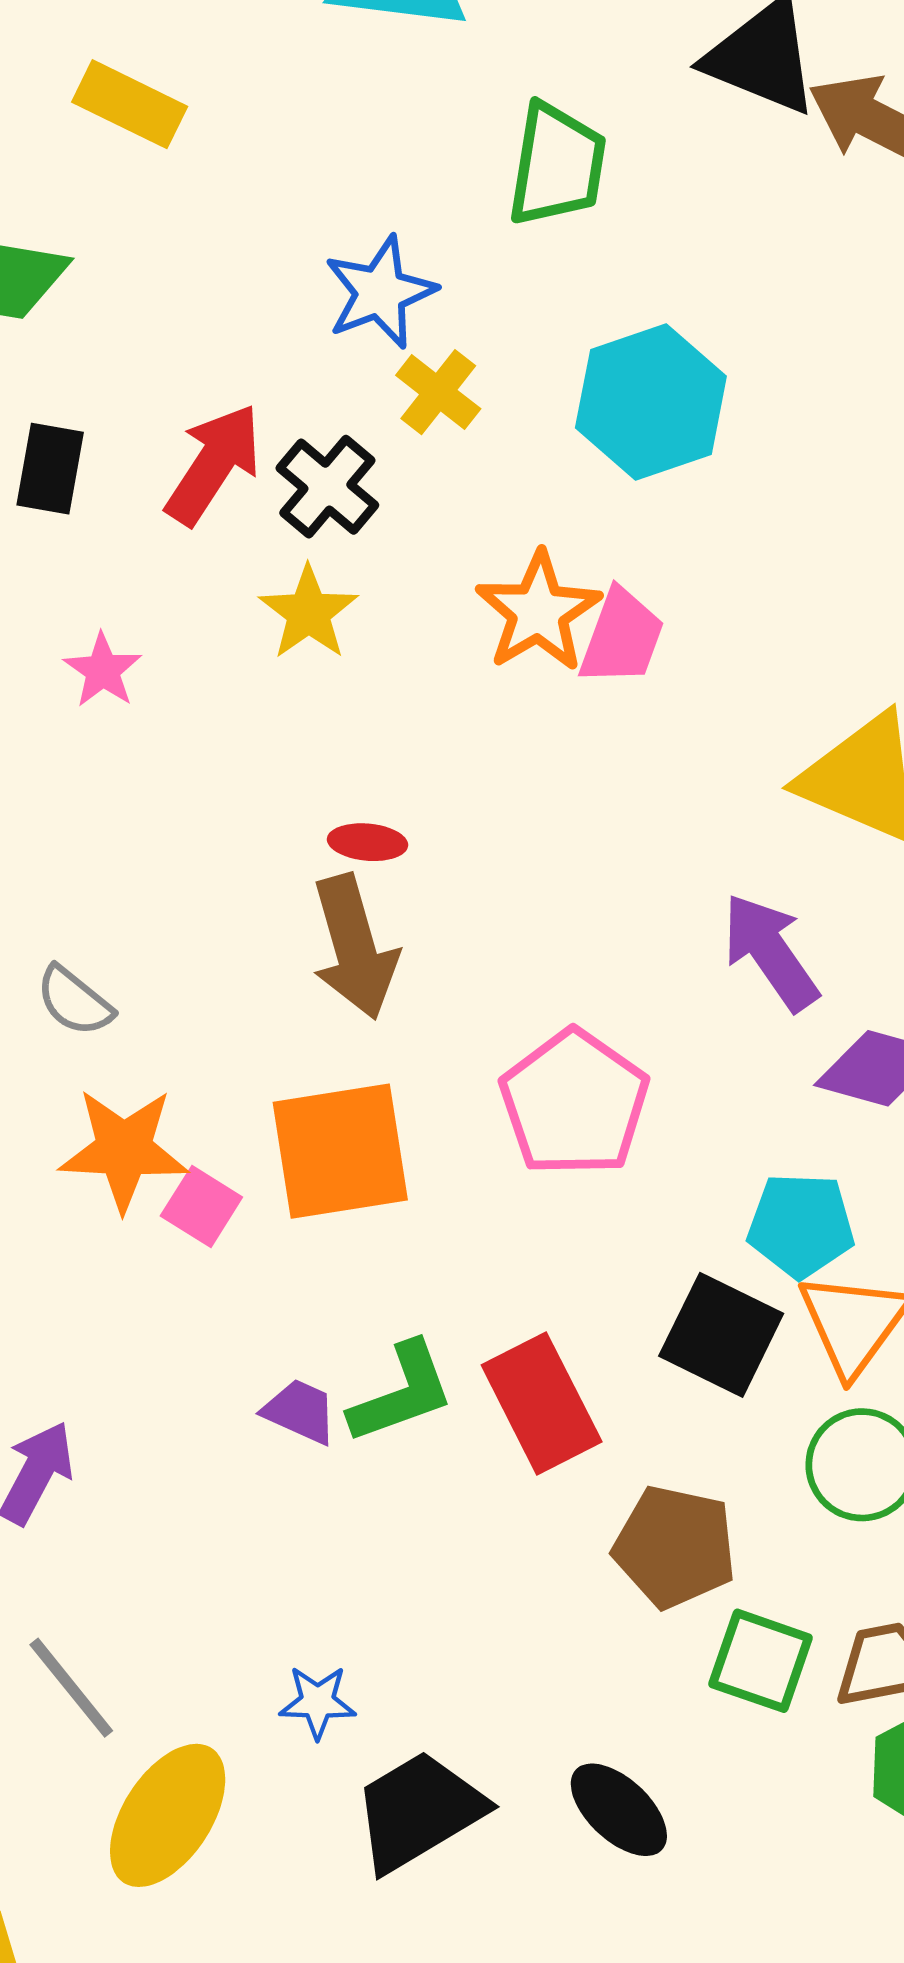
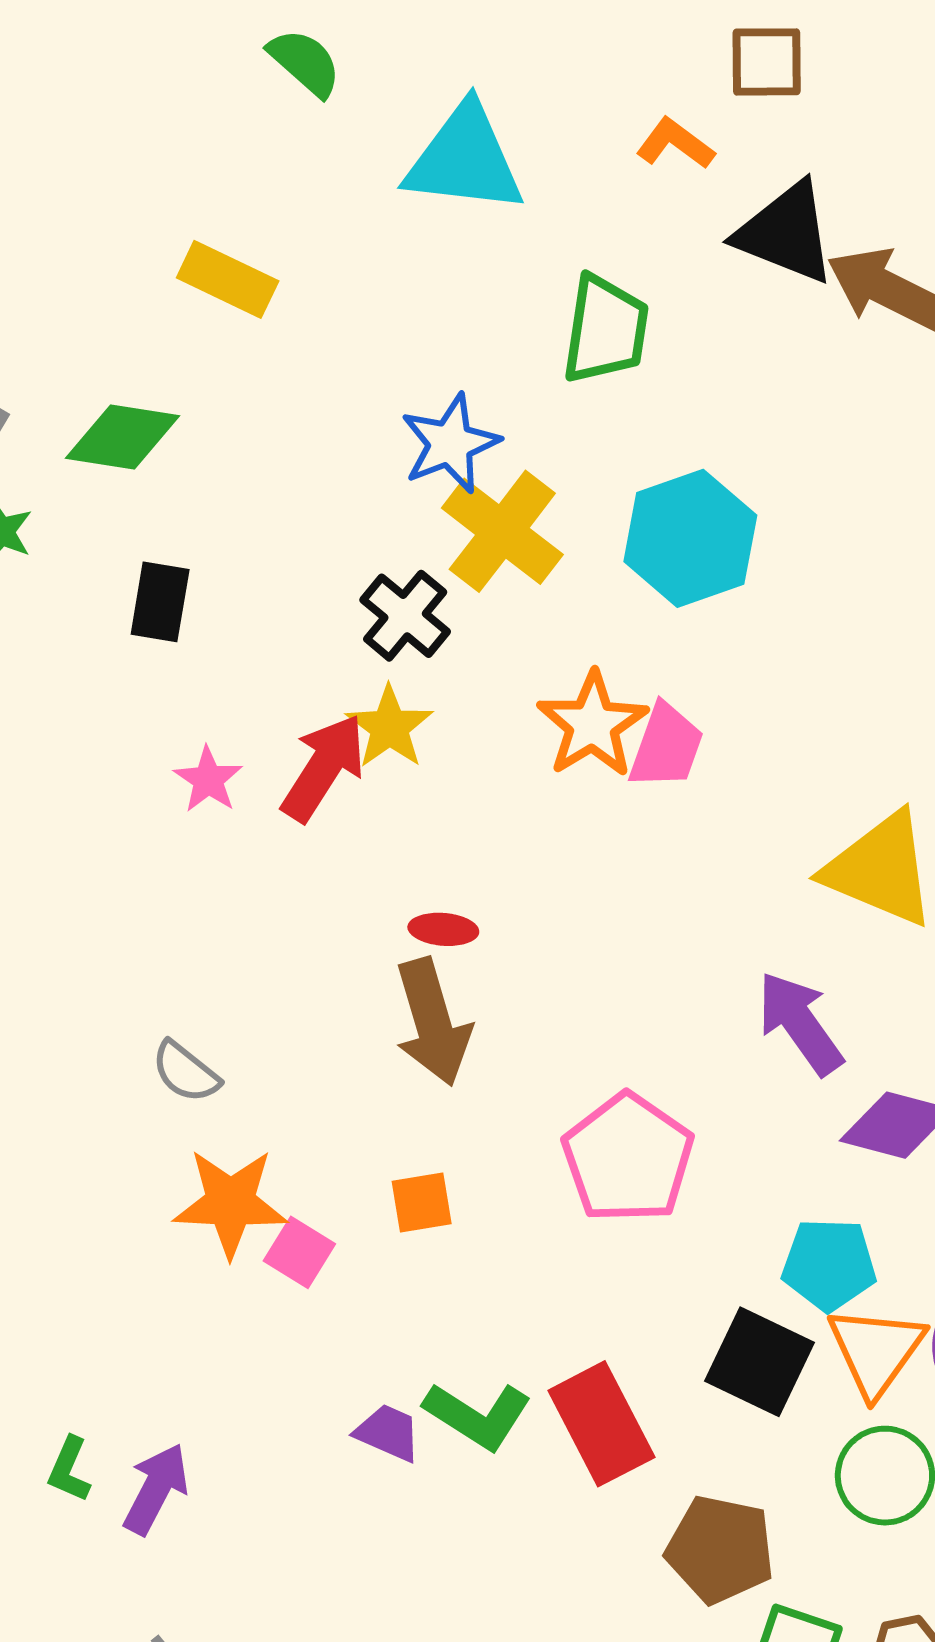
yellow cross: (438, 392) -> (502, 531), size x1.6
red arrow: (214, 464) -> (324, 768), moved
orange square: (340, 1151) -> (422, 1202), size x0.5
green L-shape: (402, 1393) -> (478, 1416), turned 53

